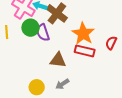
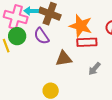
green circle: (30, 28) -> (17, 36), moved
gray arrow: (62, 84) -> (94, 69), moved

